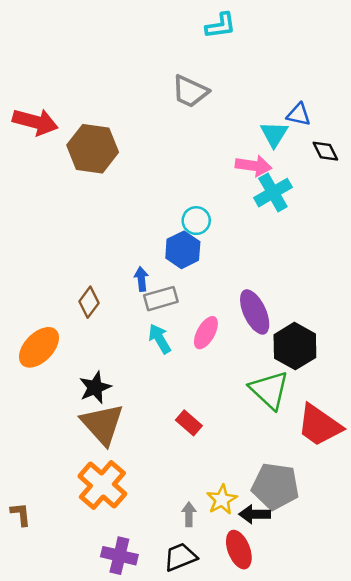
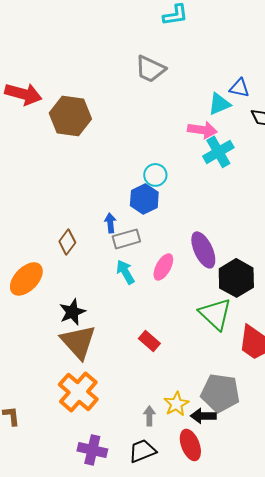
cyan triangle: (274, 134) -> (219, 104), turned 35

